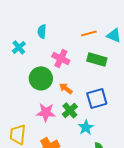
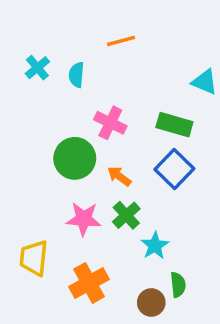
orange line: (89, 33) -> (121, 41), moved
cyan cross: (19, 47) -> (37, 68), moved
blue square: (97, 98) -> (174, 169), moved, turned -30

